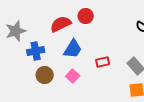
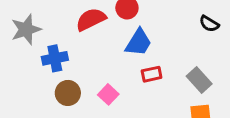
blue trapezoid: (73, 49) -> (139, 42), moved

